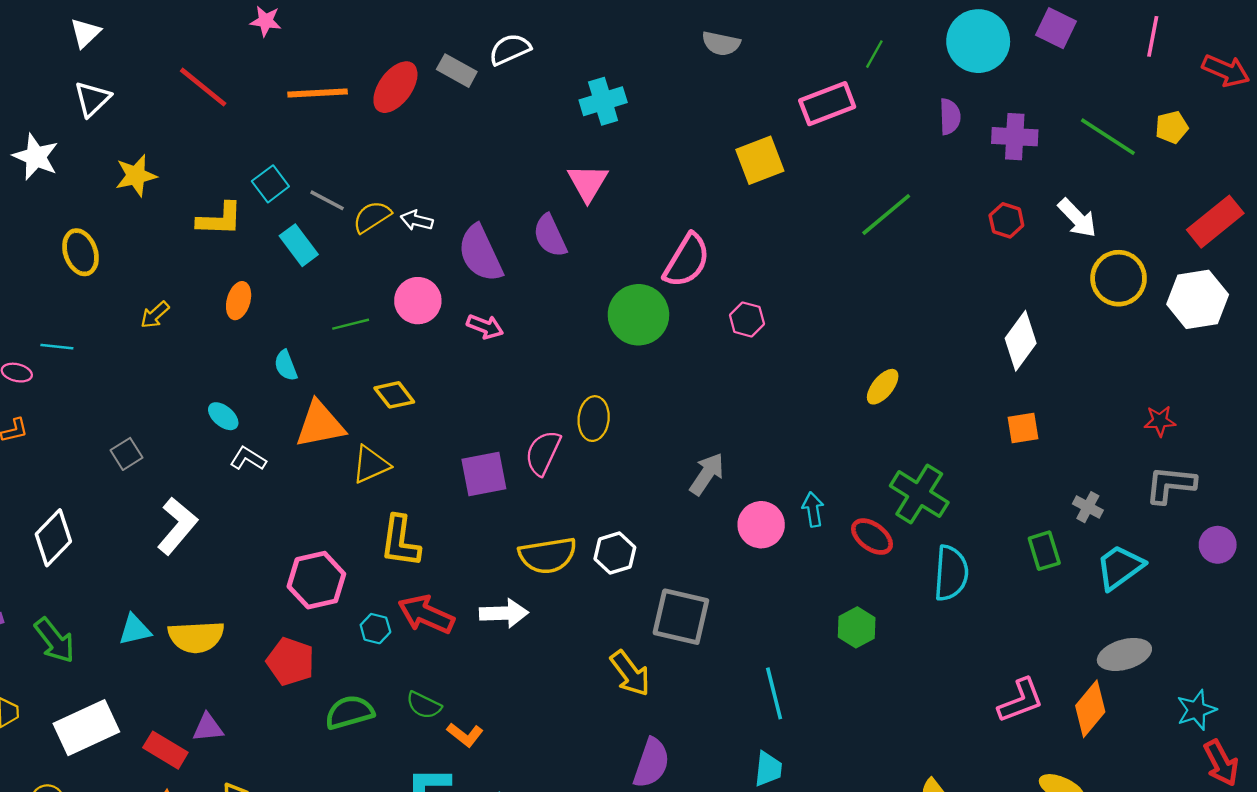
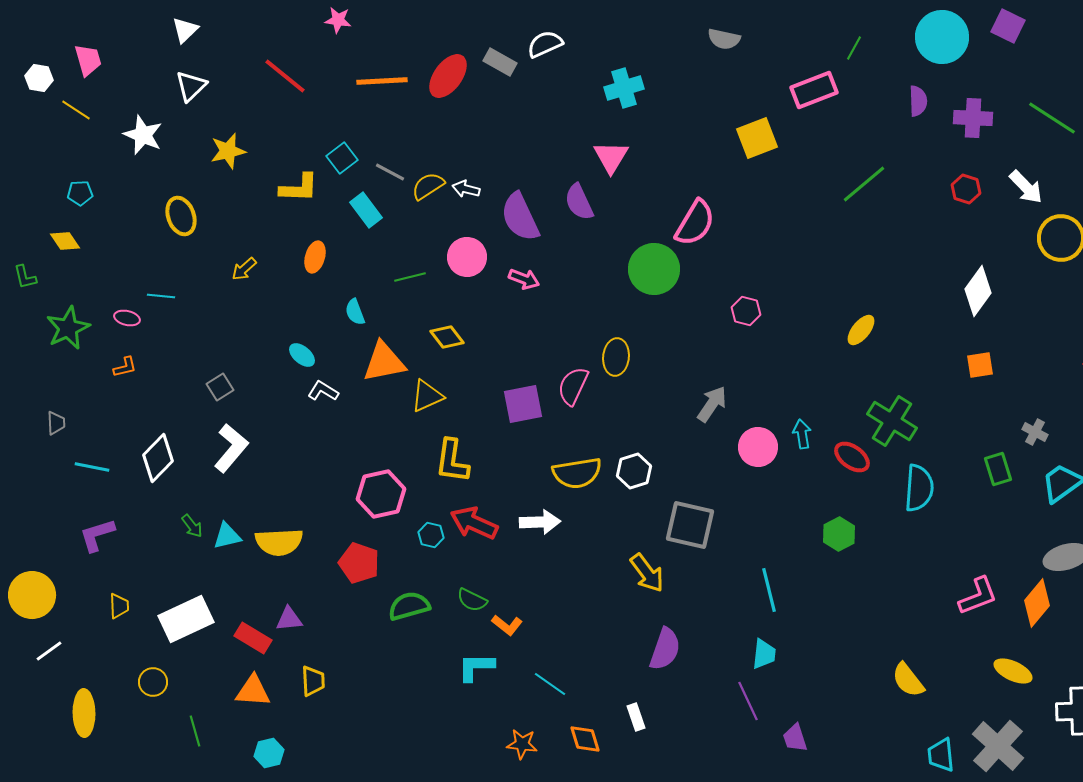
pink hexagon: (747, 319) -> (746, 311), moved
white L-shape: (177, 526) -> (231, 448), moved
green arrow: (55, 640) -> (192, 526), moved, size x0.6

